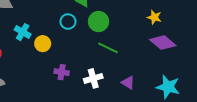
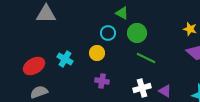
cyan cross: (23, 32) -> (65, 59), moved
yellow circle: (43, 44) -> (97, 53), moved
white cross: (93, 78) -> (142, 88), moved

